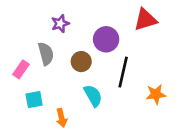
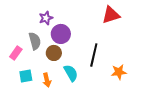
purple circle: (106, 39) -> (61, 34), moved
brown circle: (81, 62) -> (54, 53), moved
orange arrow: (62, 118) -> (47, 80), moved

